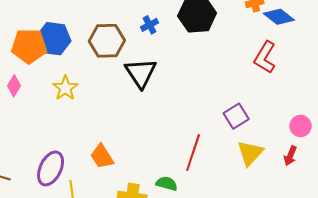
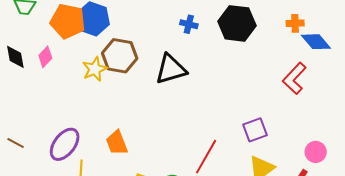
blue cross: (150, 25) -> (189, 24), turned 30
brown hexagon: (107, 41) -> (120, 56), moved
black triangle: (141, 73) -> (171, 69), turned 36

